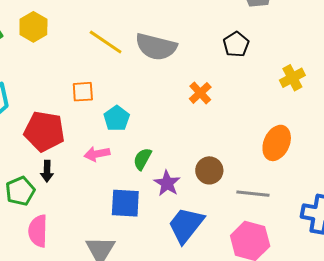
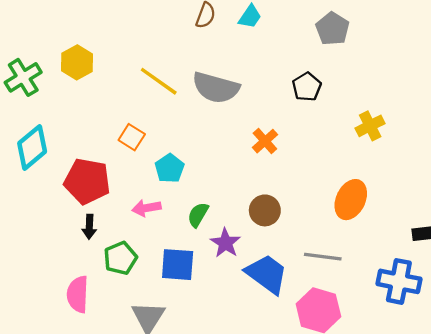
orange square: (83, 92) -> (132, 137), turned 35
brown circle: (209, 170) -> (265, 210), moved
green pentagon: (20, 191) -> (120, 258), moved
blue trapezoid: (186, 225) -> (267, 274), moved, turned 87

